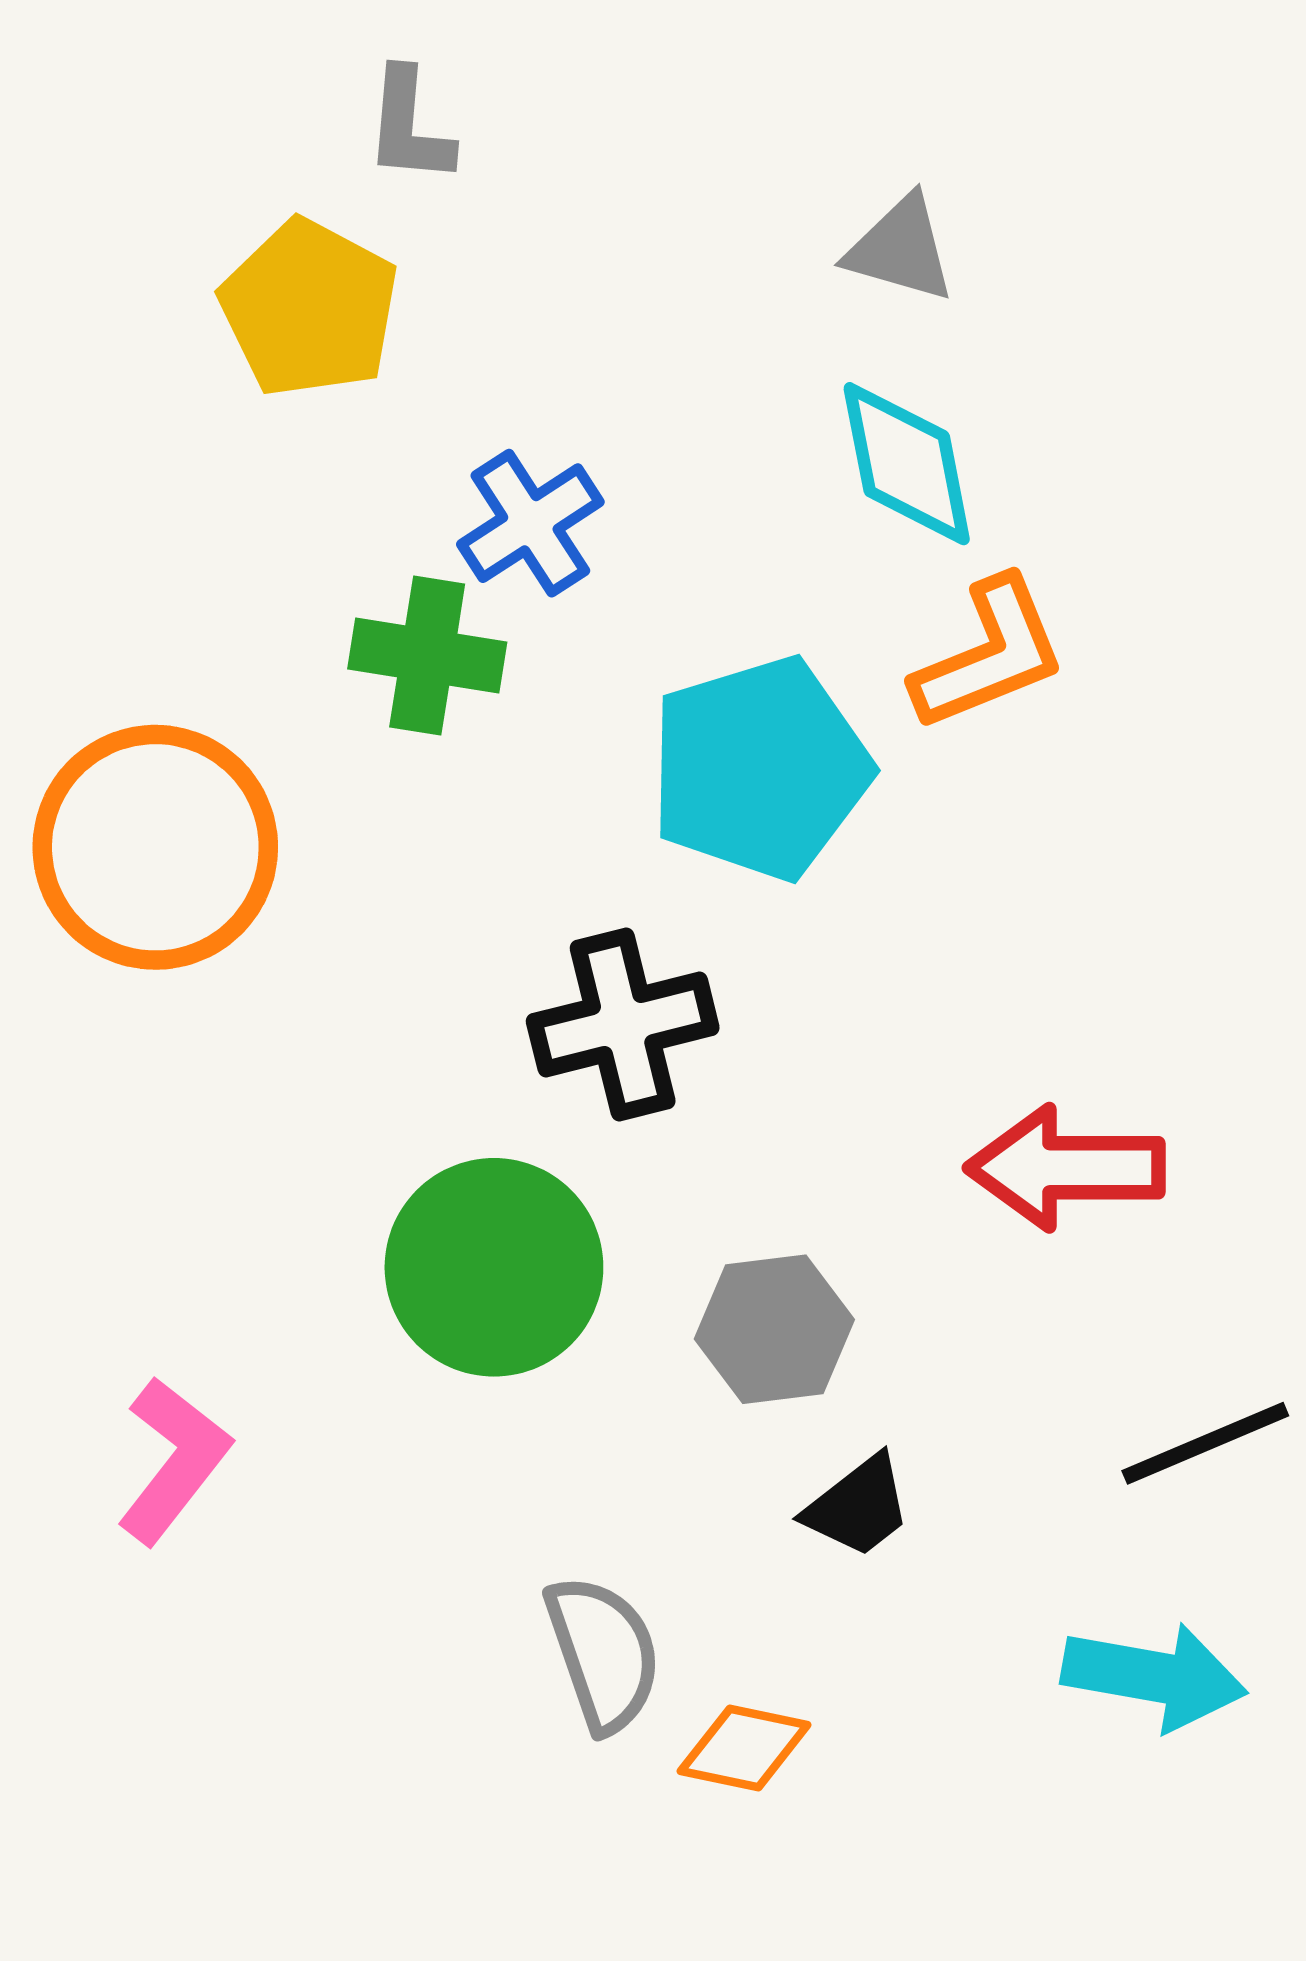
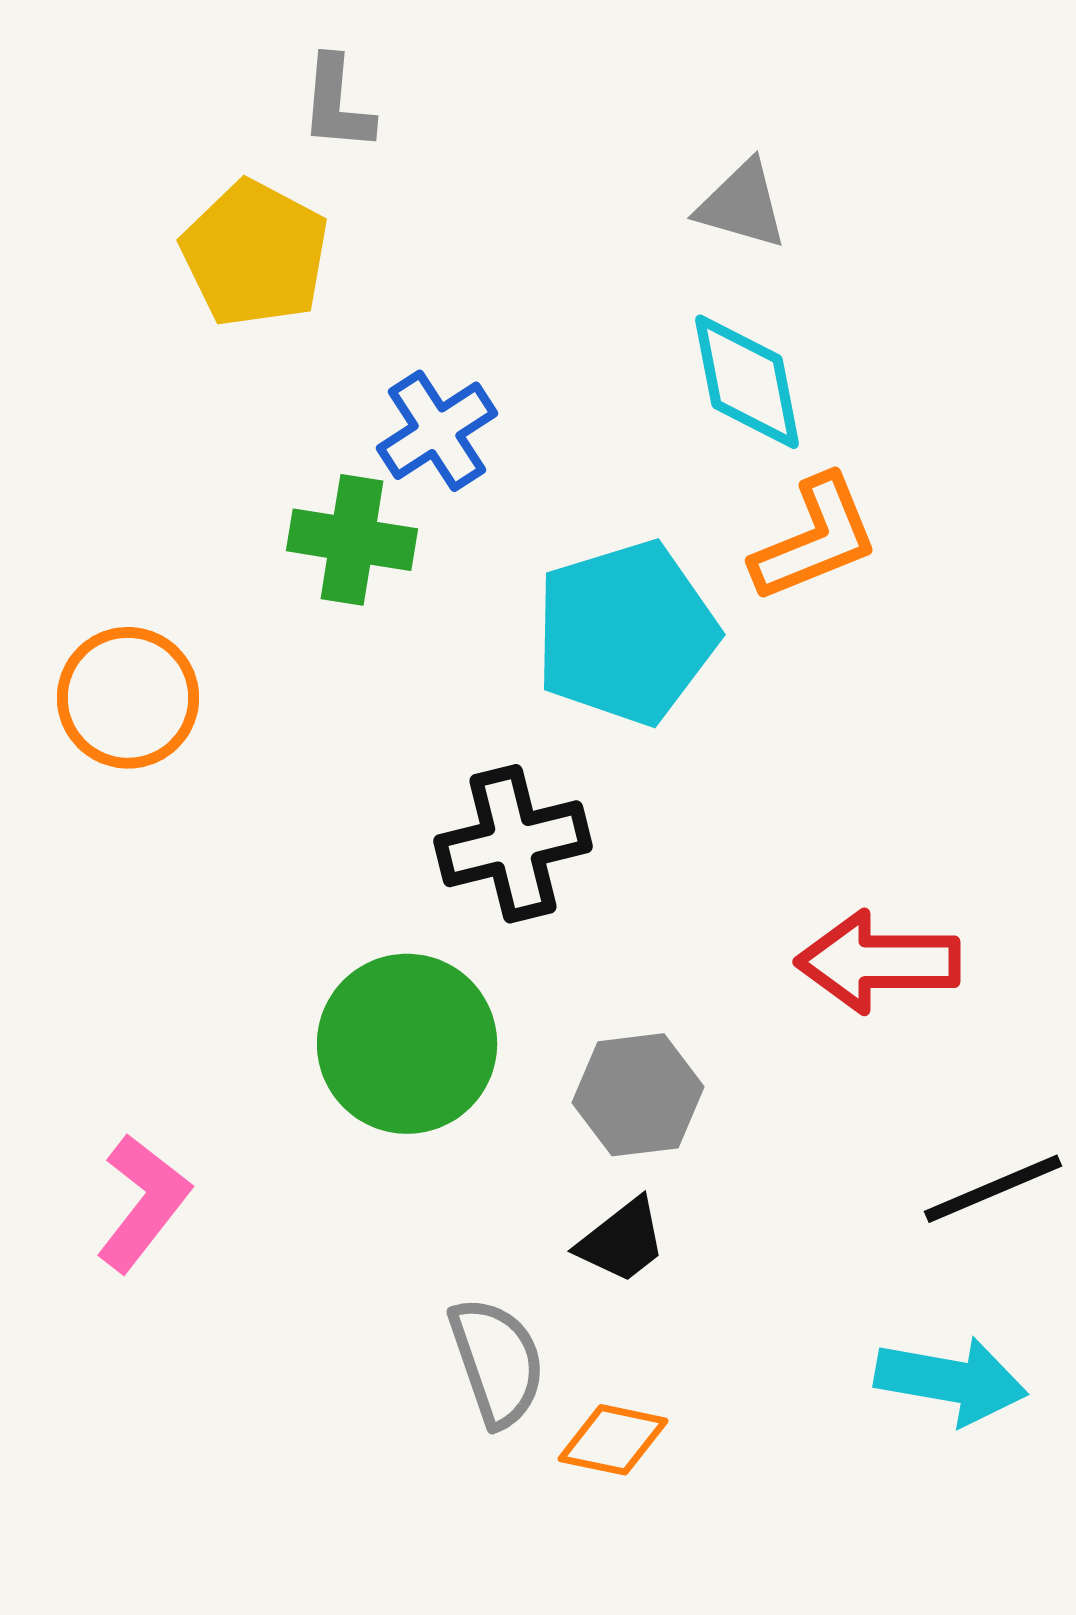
orange circle: (155, 847) -> (128, 698), size x0.7
black trapezoid: (858, 1506) -> (622, 1241), moved

